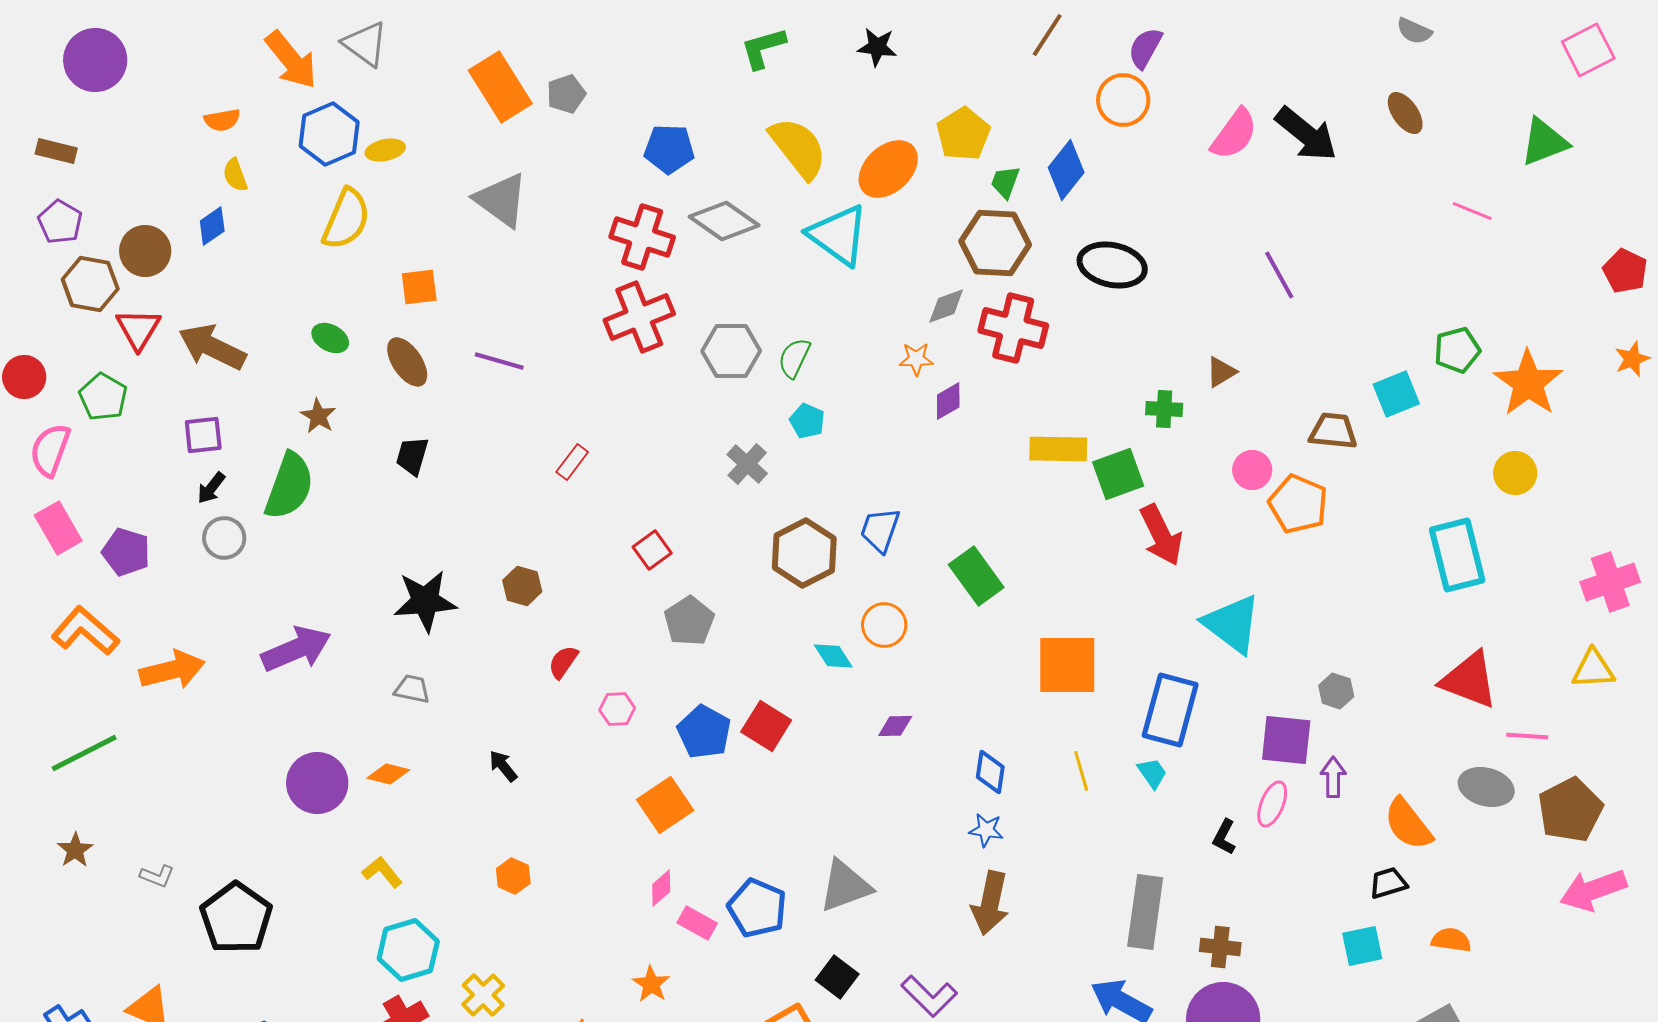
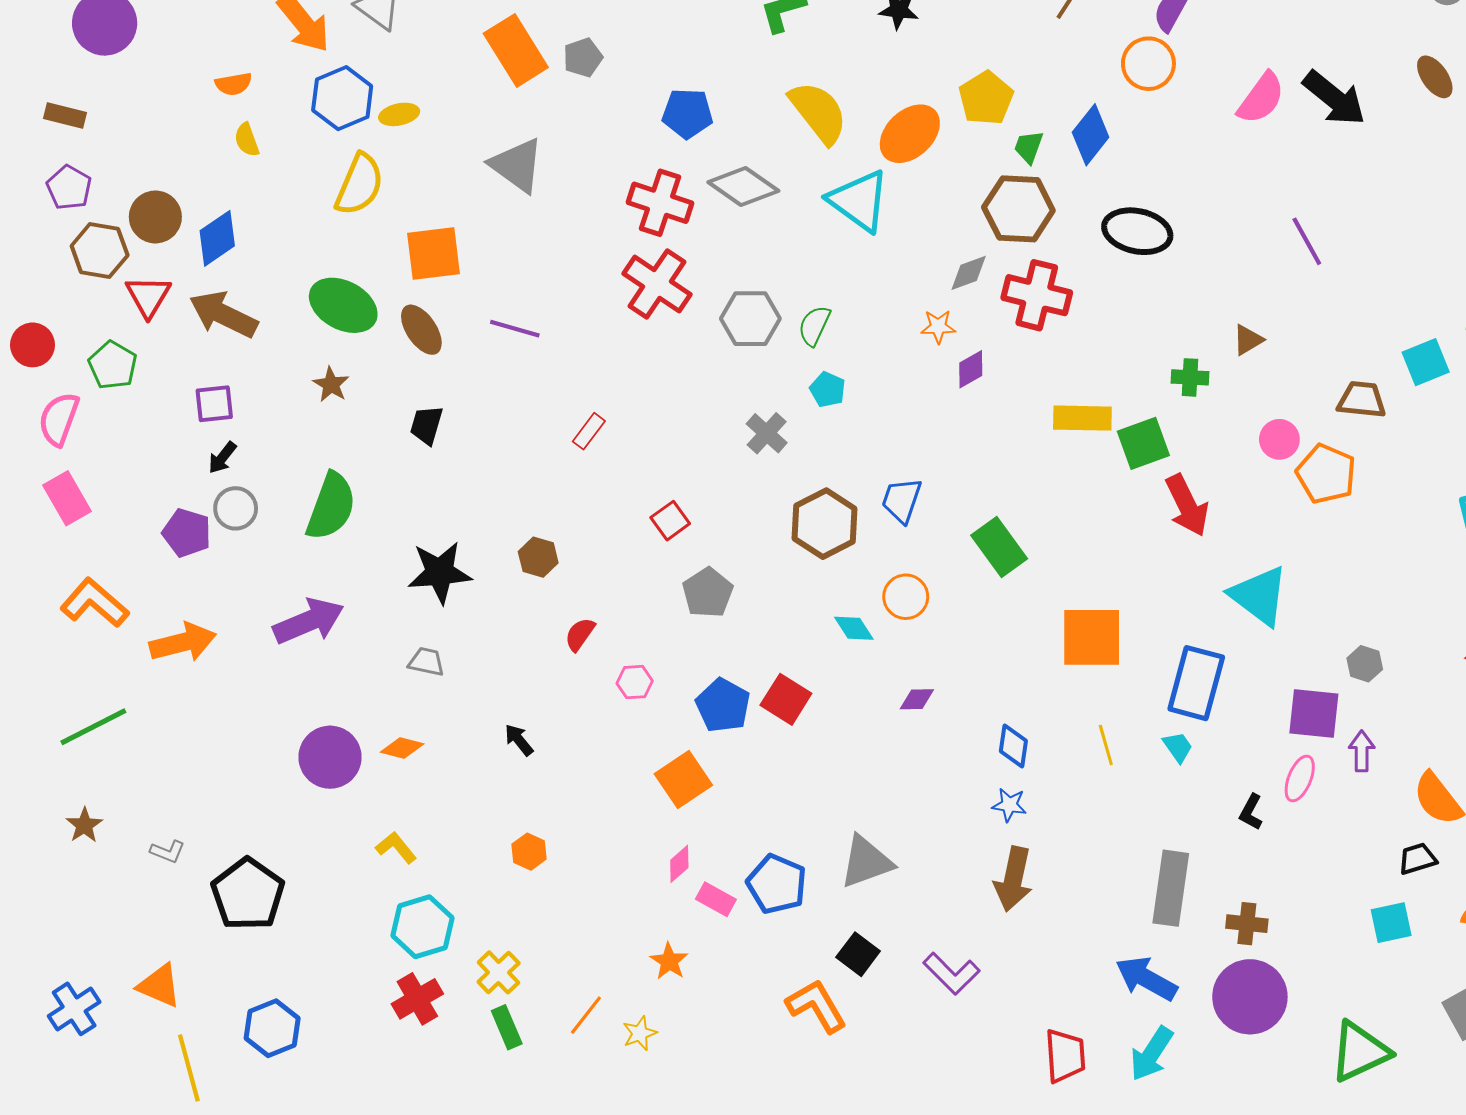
blue diamond: (212, 226) -> (217, 238), moved, size x1.4
orange square: (419, 287) -> (434, 254), size x1.5
red cross: (639, 317) -> (657, 284), turned -34
green ellipse: (330, 338) -> (343, 305), size x1.8
green semicircle: (289, 486) -> (331, 506), moved
purple pentagon: (126, 552) -> (187, 533), moved

